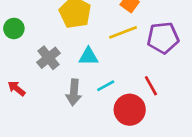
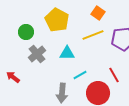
green circle: (14, 28) -> (26, 32), moved
gray arrow: (74, 92) -> (62, 93), moved

